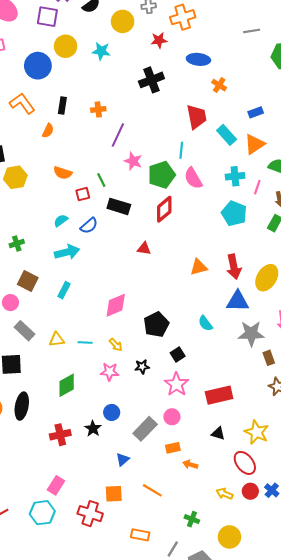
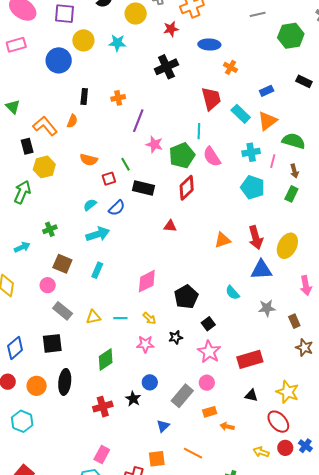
orange L-shape: (22, 103) -> (45, 126), moved
gray star: (251, 334) -> (267, 308), moved, size x0.7

